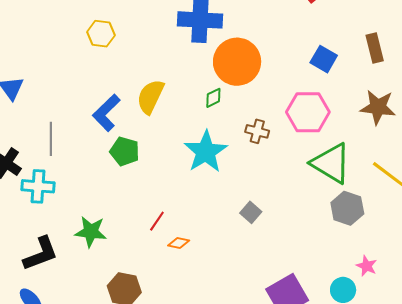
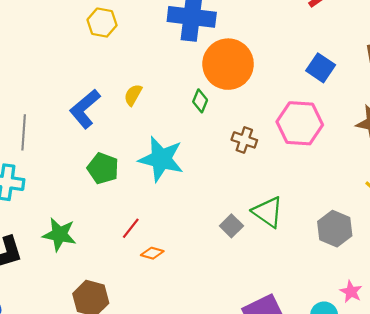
yellow hexagon: (101, 34) -> (102, 23), moved
yellow semicircle: (150, 97) -> (133, 95), size x0.6
green diamond: (213, 98) -> (200, 101), turned -45
green pentagon: (125, 151) -> (103, 168), moved
cyan star: (206, 152) -> (161, 159), moved, turned -30
green triangle: (331, 163) -> (268, 212), moved, size x0.7

